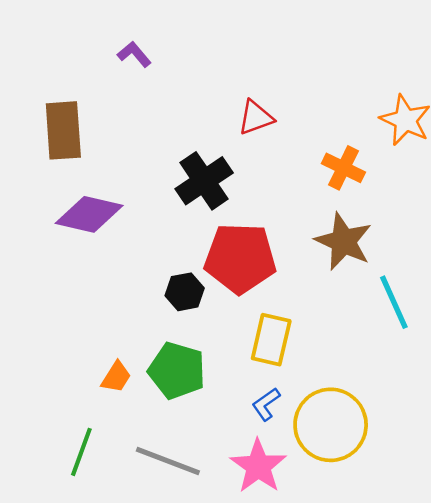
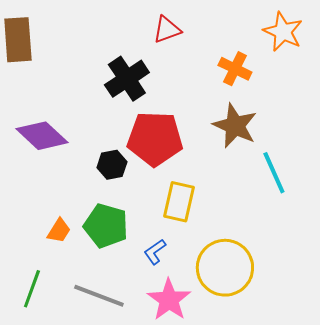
purple diamond: (89, 214) -> (42, 136), moved, turned 30
blue L-shape: (266, 404) -> (155, 252), moved

